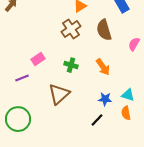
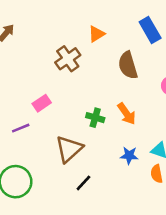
brown cross: (71, 29) -> (68, 59), moved
green cross: (71, 65) -> (95, 118), moved
black line: (97, 120) -> (83, 183), moved

